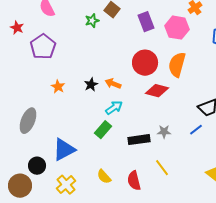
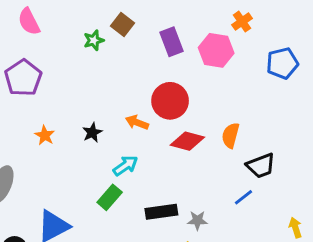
orange semicircle: (177, 65) -> (231, 135), moved, size x0.7
orange arrow: (113, 84) -> (137, 122), moved
gray star: (164, 132) -> (197, 220), moved

